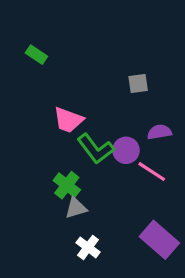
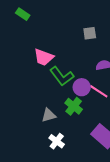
purple circle: (126, 150) -> (82, 87), moved
green cross: (67, 185) -> (74, 106), moved

